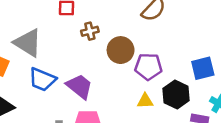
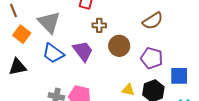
purple pentagon: (148, 67) -> (152, 58), moved
purple trapezoid: (79, 86) -> (83, 51), moved

